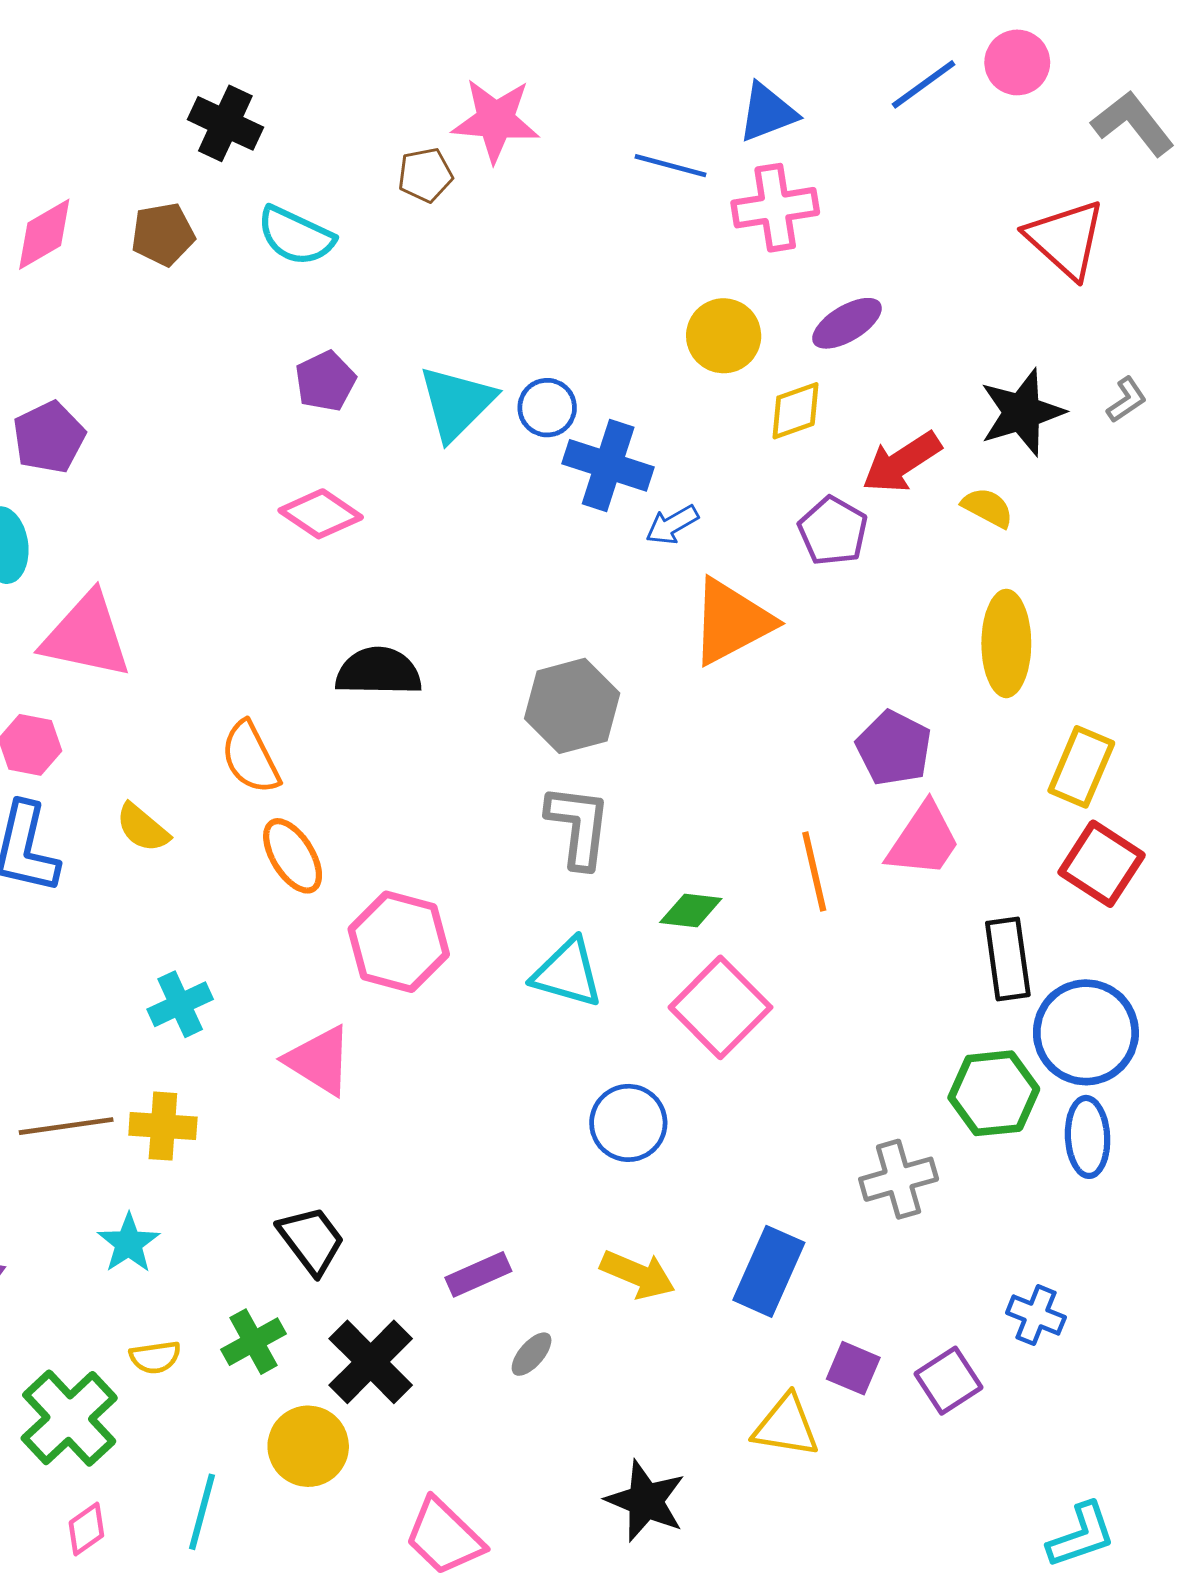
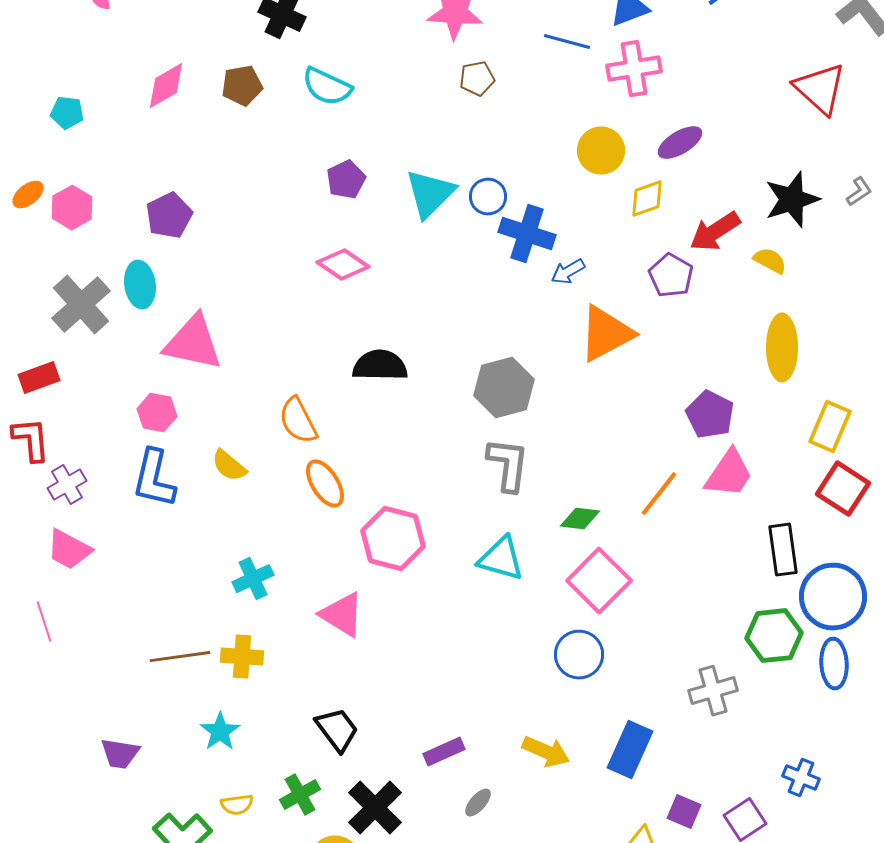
brown pentagon: (425, 175) -> (477, 79), moved
orange line: (814, 871) -> (659, 494), turned 51
blue circle: (628, 1123) -> (579, 655), moved

